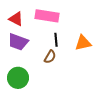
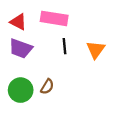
orange triangle: (83, 43) -> (96, 50), turned -42
brown semicircle: (50, 57) -> (47, 87), moved

